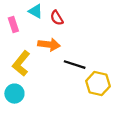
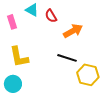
orange arrow: (49, 45) -> (73, 31), moved, turned -36
yellow L-shape: (21, 63) -> (19, 57), turned -50

